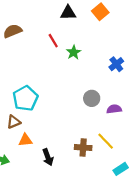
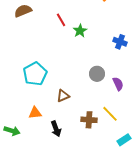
blue cross: (116, 64) -> (120, 42), turned -32
purple semicircle: (114, 109) -> (118, 84), turned 72
brown triangle: (14, 122) -> (63, 96), moved

